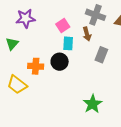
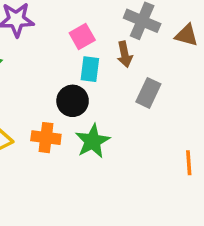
orange cross: (36, 66) -> (46, 138), moved
green star: (92, 104) -> (93, 141), moved

